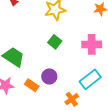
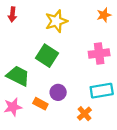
green square: (55, 42) -> (47, 56), moved, size x1.5
cyan rectangle: (90, 79) -> (102, 91), turned 35

